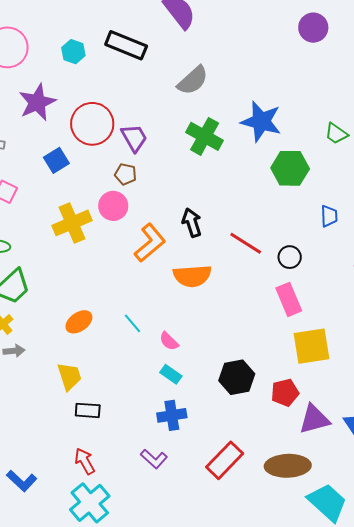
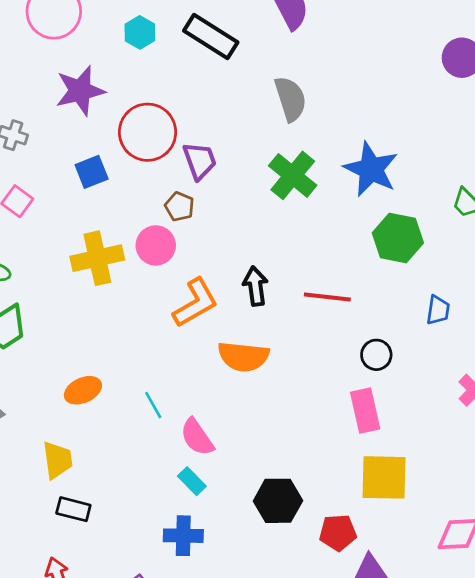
gray semicircle: (193, 80) -> (290, 99), turned -76
red line: (246, 243) -> (327, 297), moved, turned -36
pink semicircle: (169, 341) -> (197, 437), size x1.4

